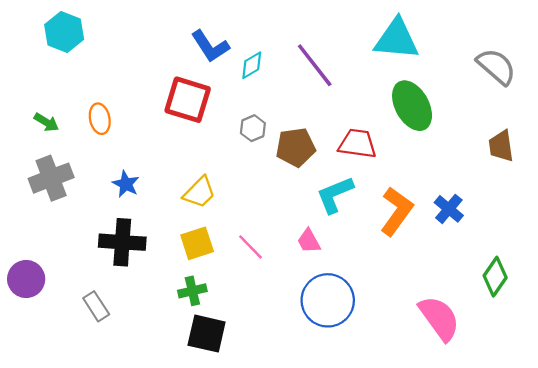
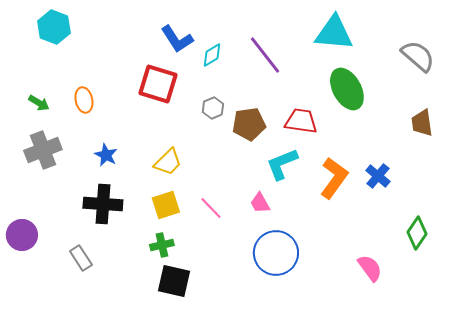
pink semicircle: (439, 318) -> (370, 268), size x0.7

